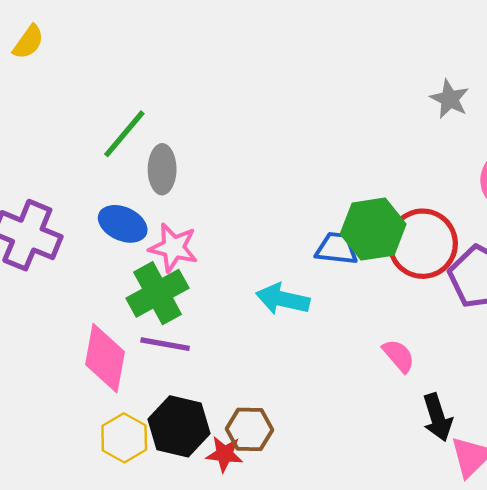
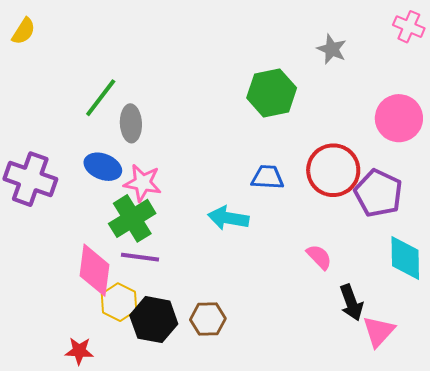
gray star: (450, 99) -> (332, 49), moved
green hexagon: (373, 229) -> (272, 93), moved
yellow hexagon: (124, 438) -> (119, 302), moved
red star: (225, 454) -> (79, 351), moved

